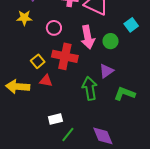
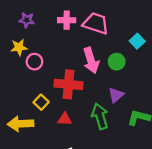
pink circle: (54, 28) -> (34, 62), moved
yellow square: (38, 61) -> (41, 102), moved
red triangle: (46, 81) -> (65, 119), moved

